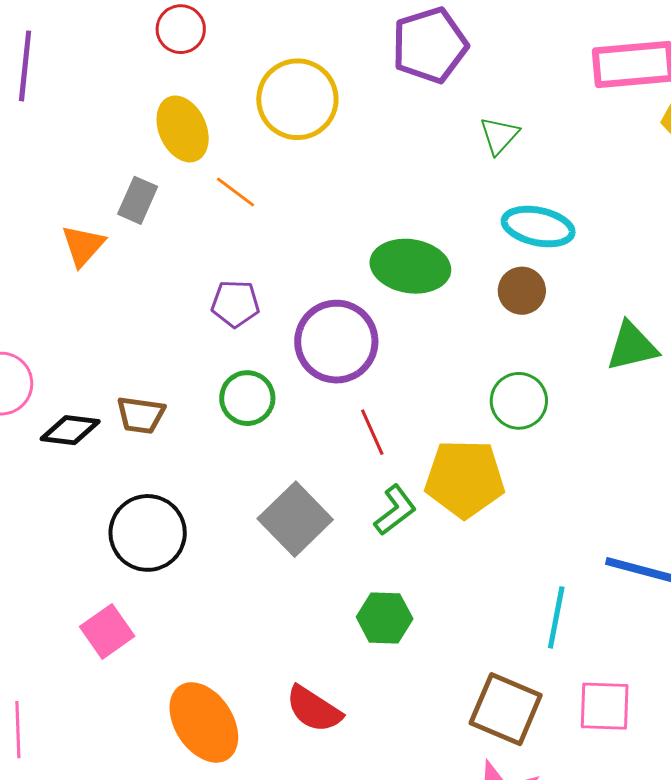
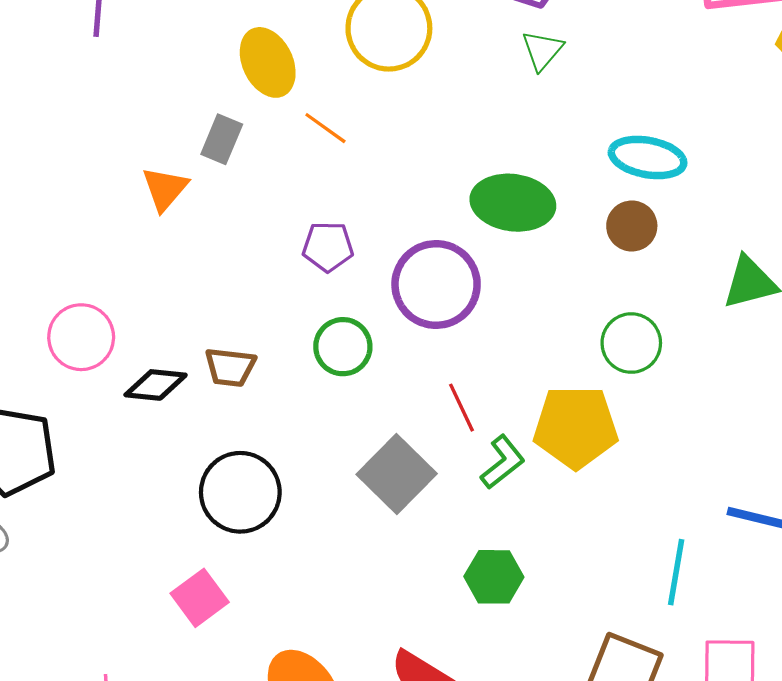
green triangle: (499, 135) -> (542, 50), moved
red line: (372, 432) -> (461, 408), moved

